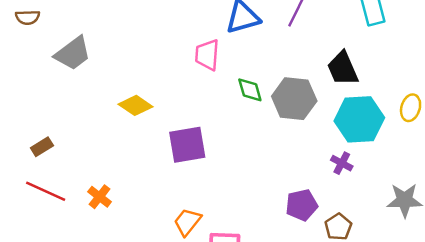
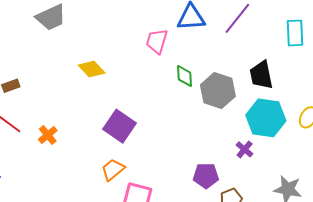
purple square: (187, 145) -> (120, 126), moved, turned 32

